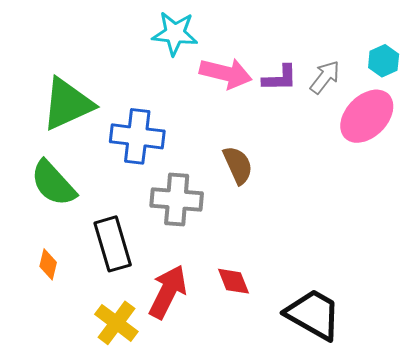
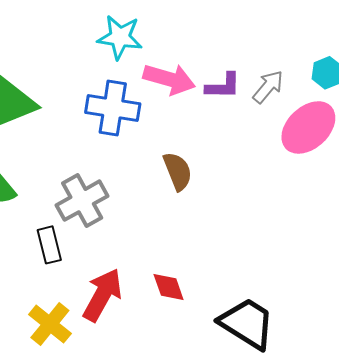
blue cross: (137, 136) -> (113, 108), moved
gray cross: (177, 200) -> (82, 201), moved, turned -36
black rectangle: (113, 244) -> (49, 245), size x0.7

